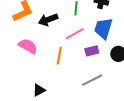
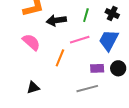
purple rectangle: (92, 51) -> (97, 68), moved

